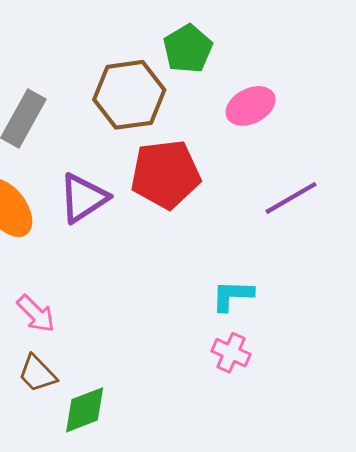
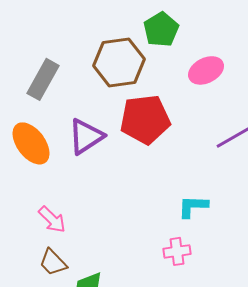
pink cross: (231, 353) -> (177, 251), moved, turned -32

